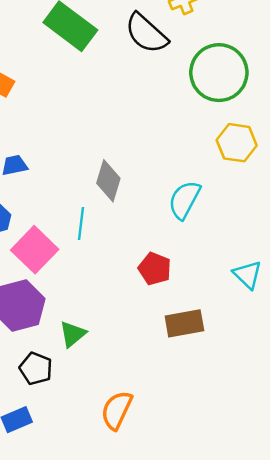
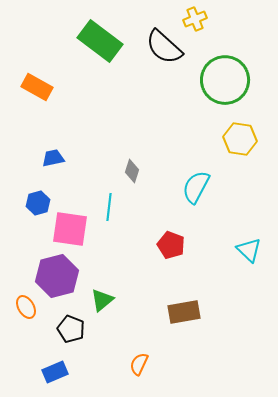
gray diamond: (108, 181) -> (132, 171), size x0.7
pink square: (35, 250) -> (70, 229), turned -36
brown rectangle: (184, 323) -> (184, 312), moved
orange semicircle: (117, 410) -> (139, 364), size x0.7

